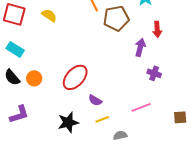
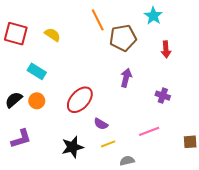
purple arrow: (140, 47) -> (126, 78), moved
cyan rectangle: (15, 49) -> (37, 71), moved
black semicircle: (12, 77) -> (14, 100), turned 90

